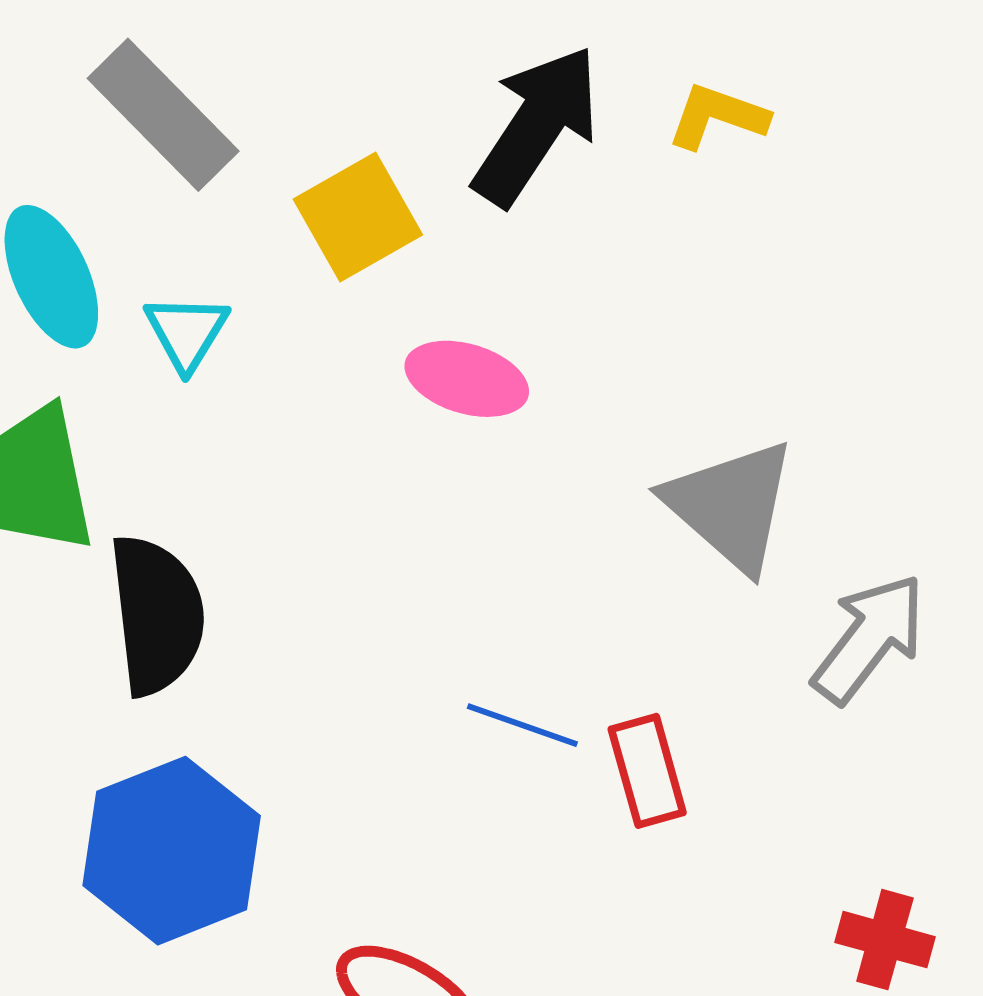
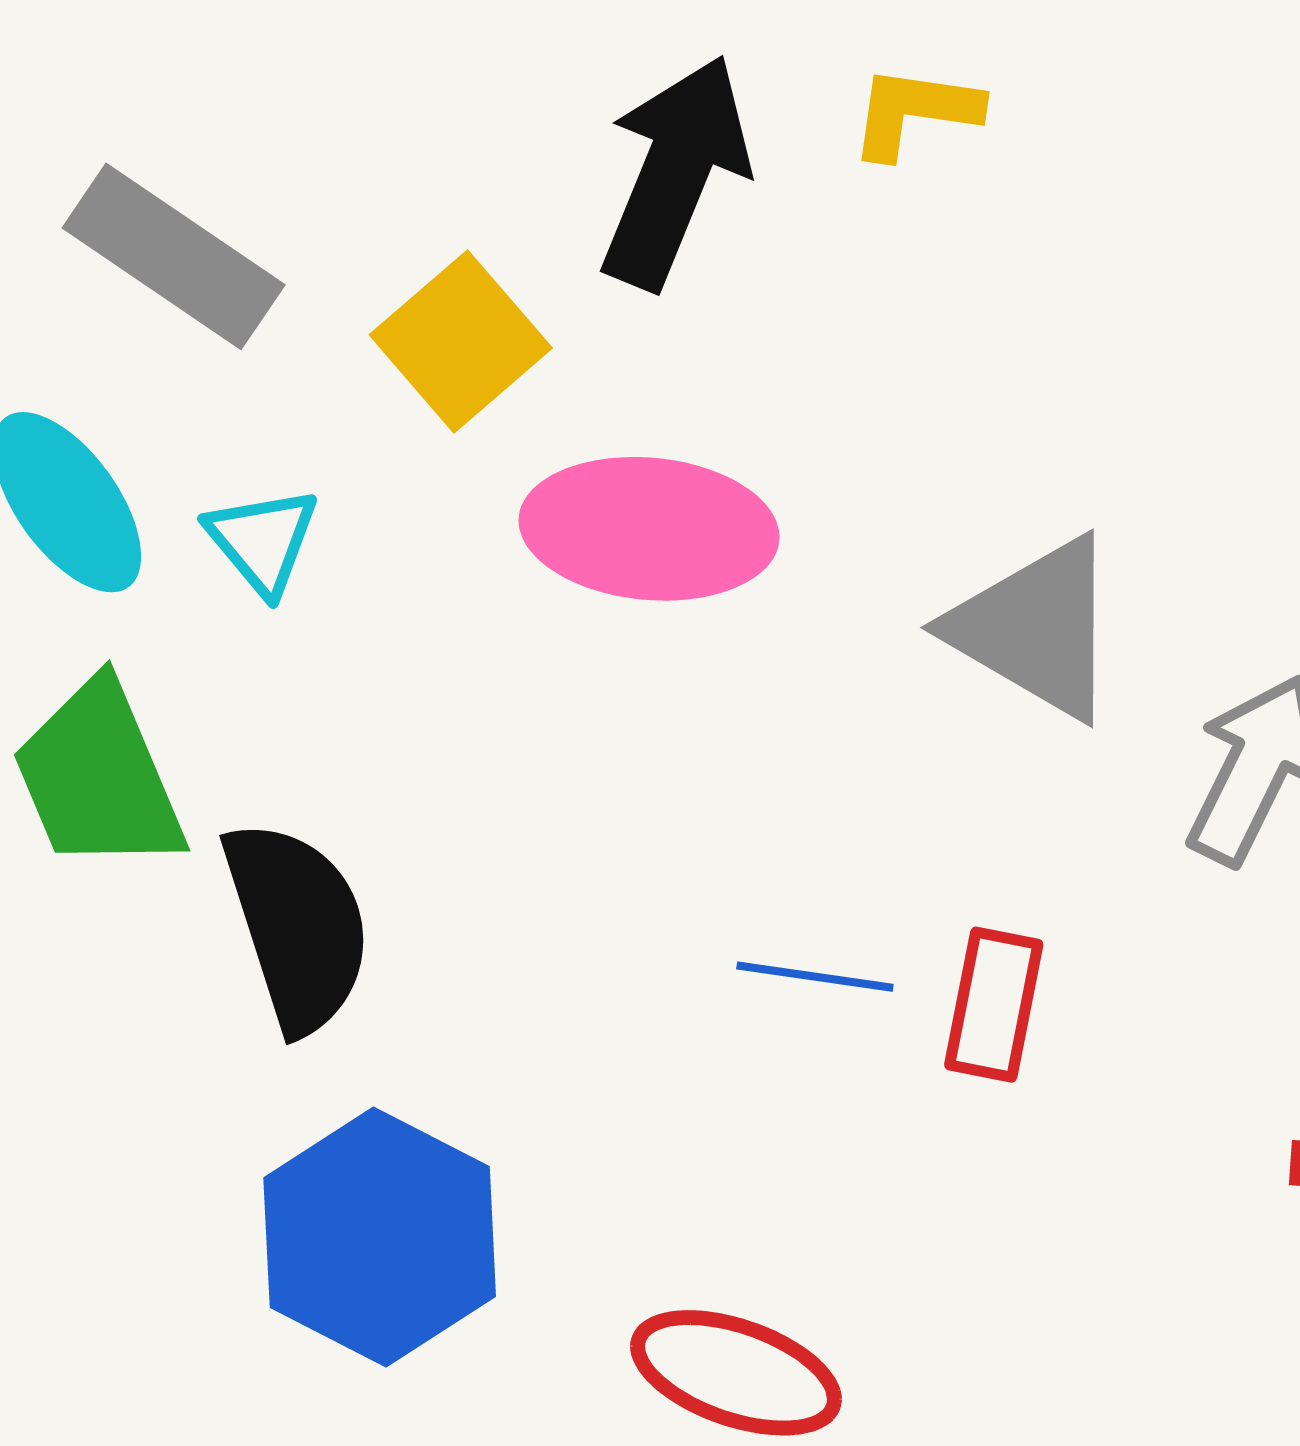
pink ellipse: (467, 379) -> (649, 529), size x1.5
red rectangle: (647, 771) -> (994, 1005), turned 38

